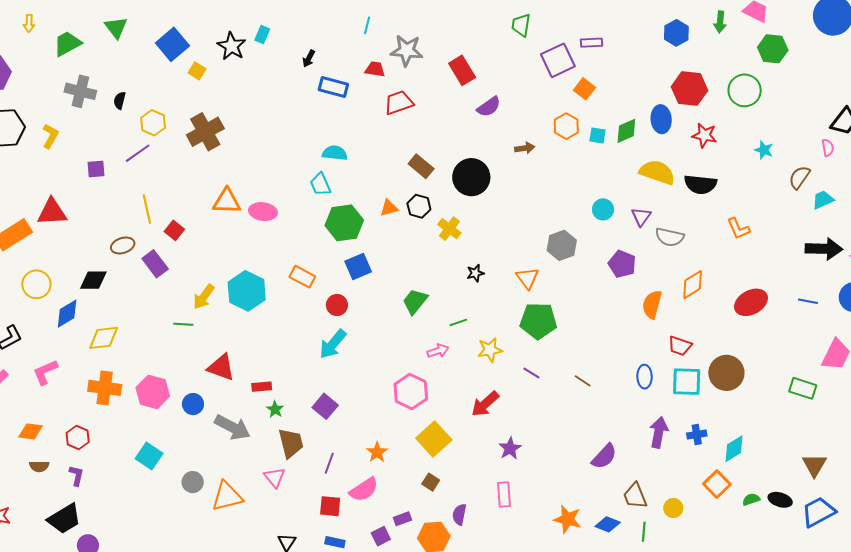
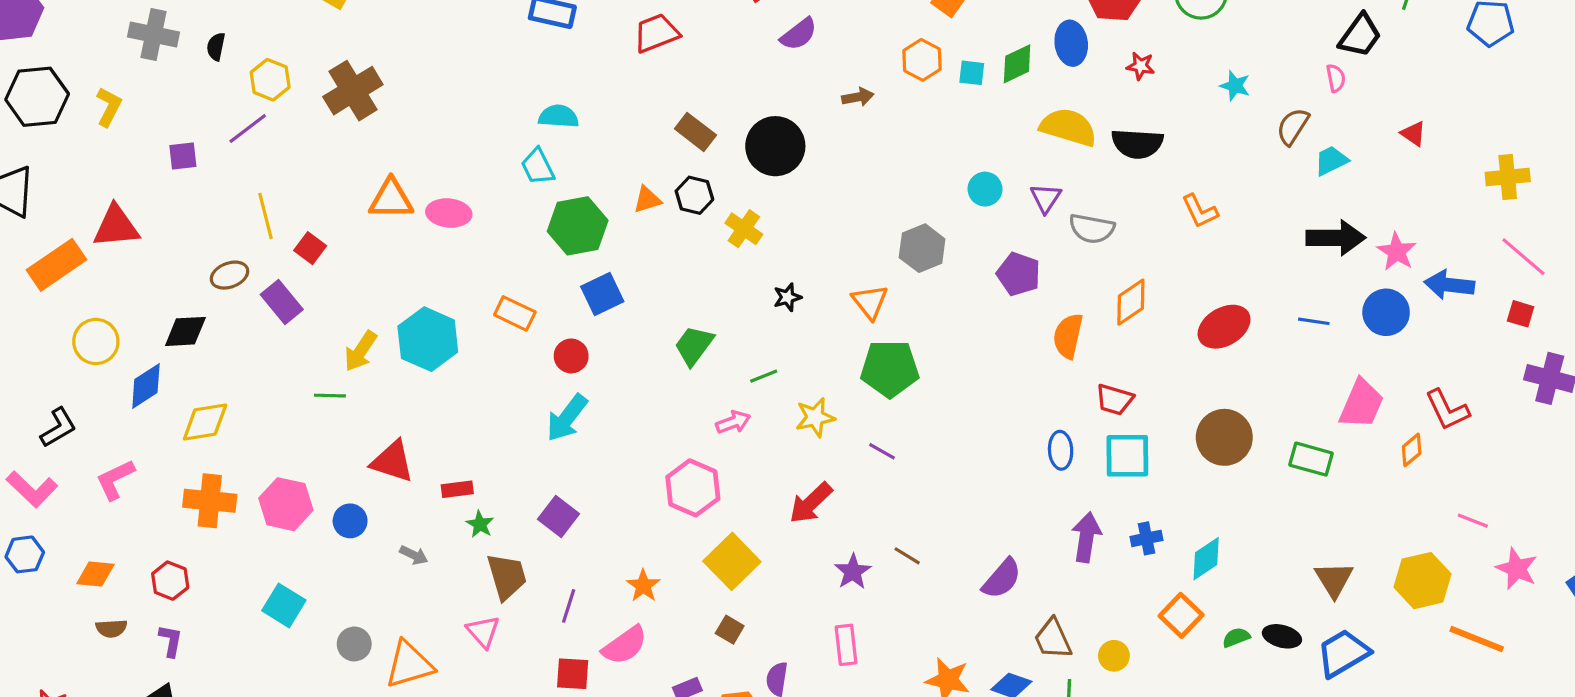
red star: (704, 135) -> (1141, 66), size x0.7
brown circle: (726, 373) -> (1224, 437), moved
brown line: (583, 381) -> (907, 556), moved
gray arrow: (232, 427) -> (414, 555), size x0.5

